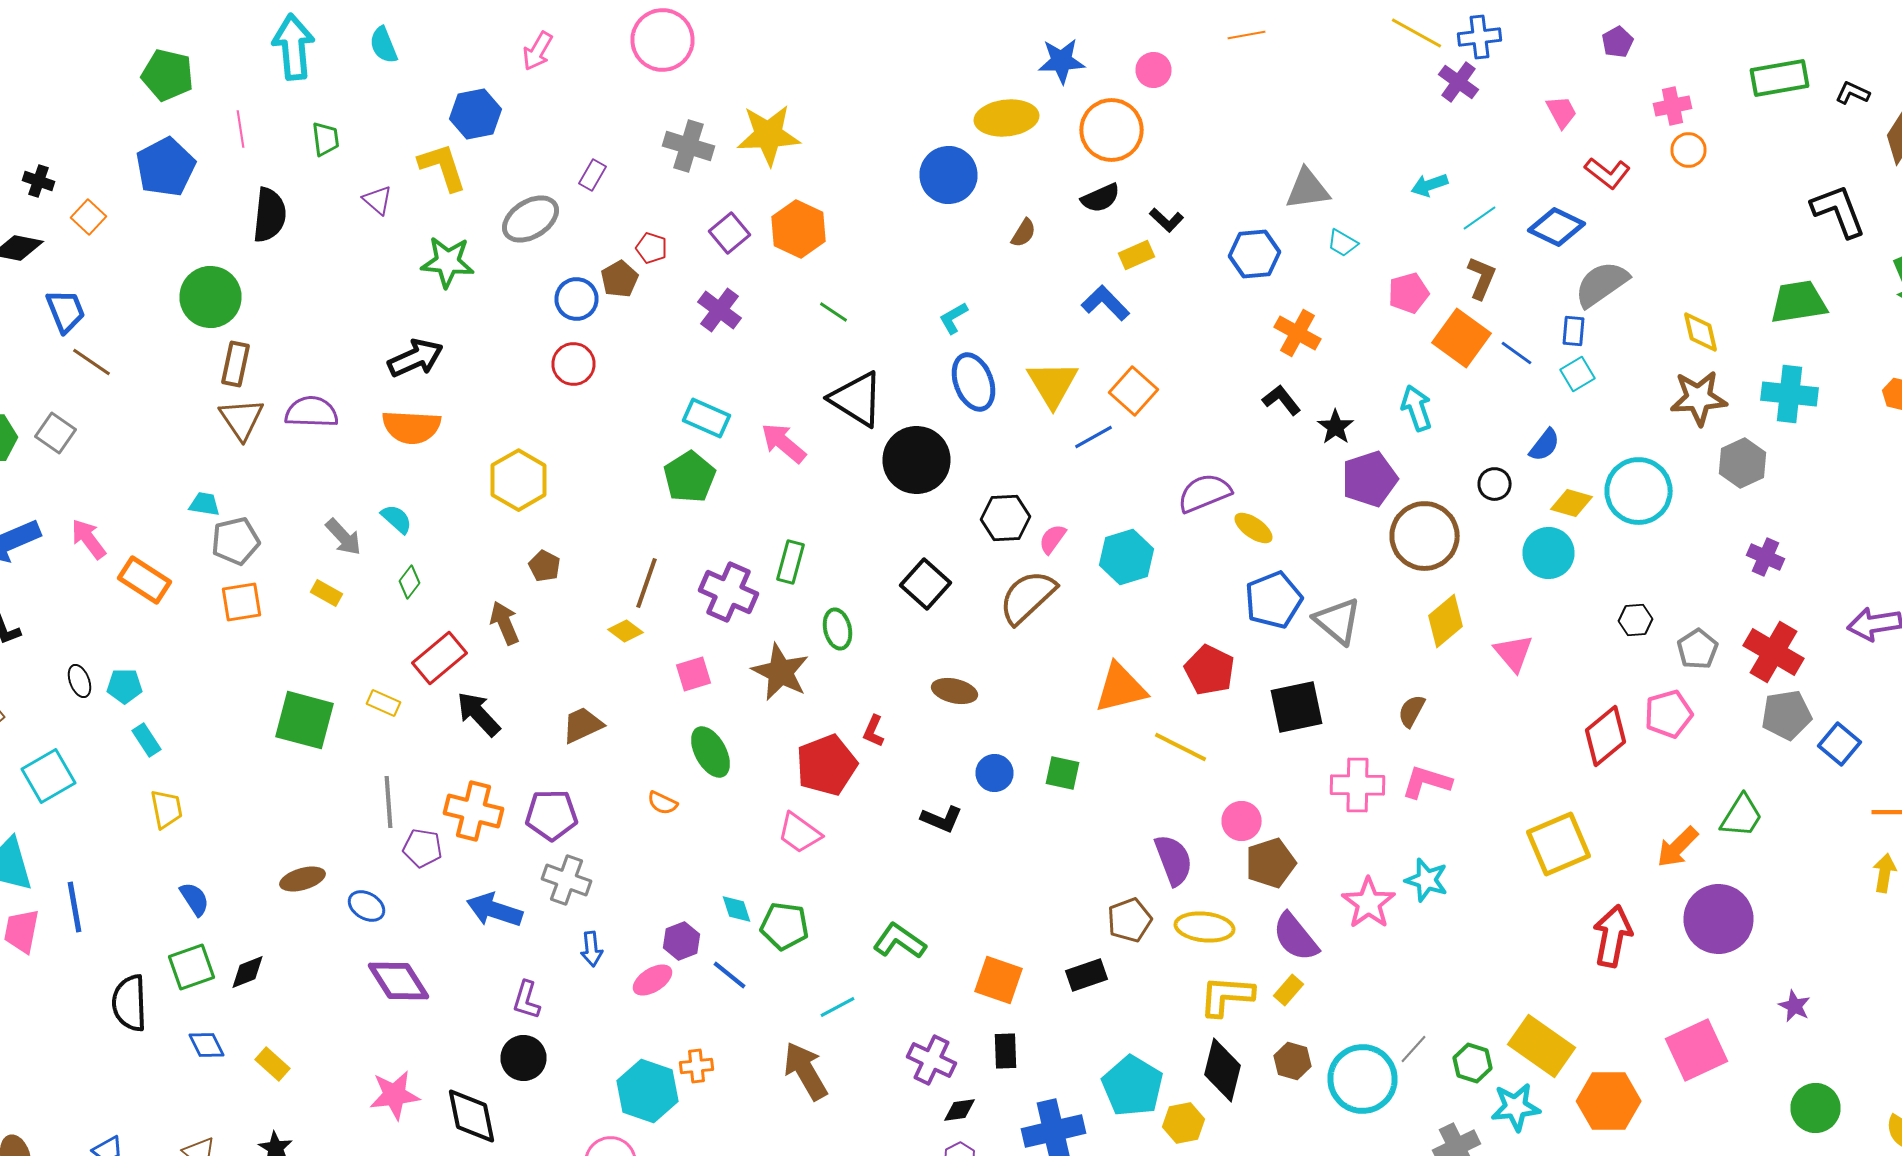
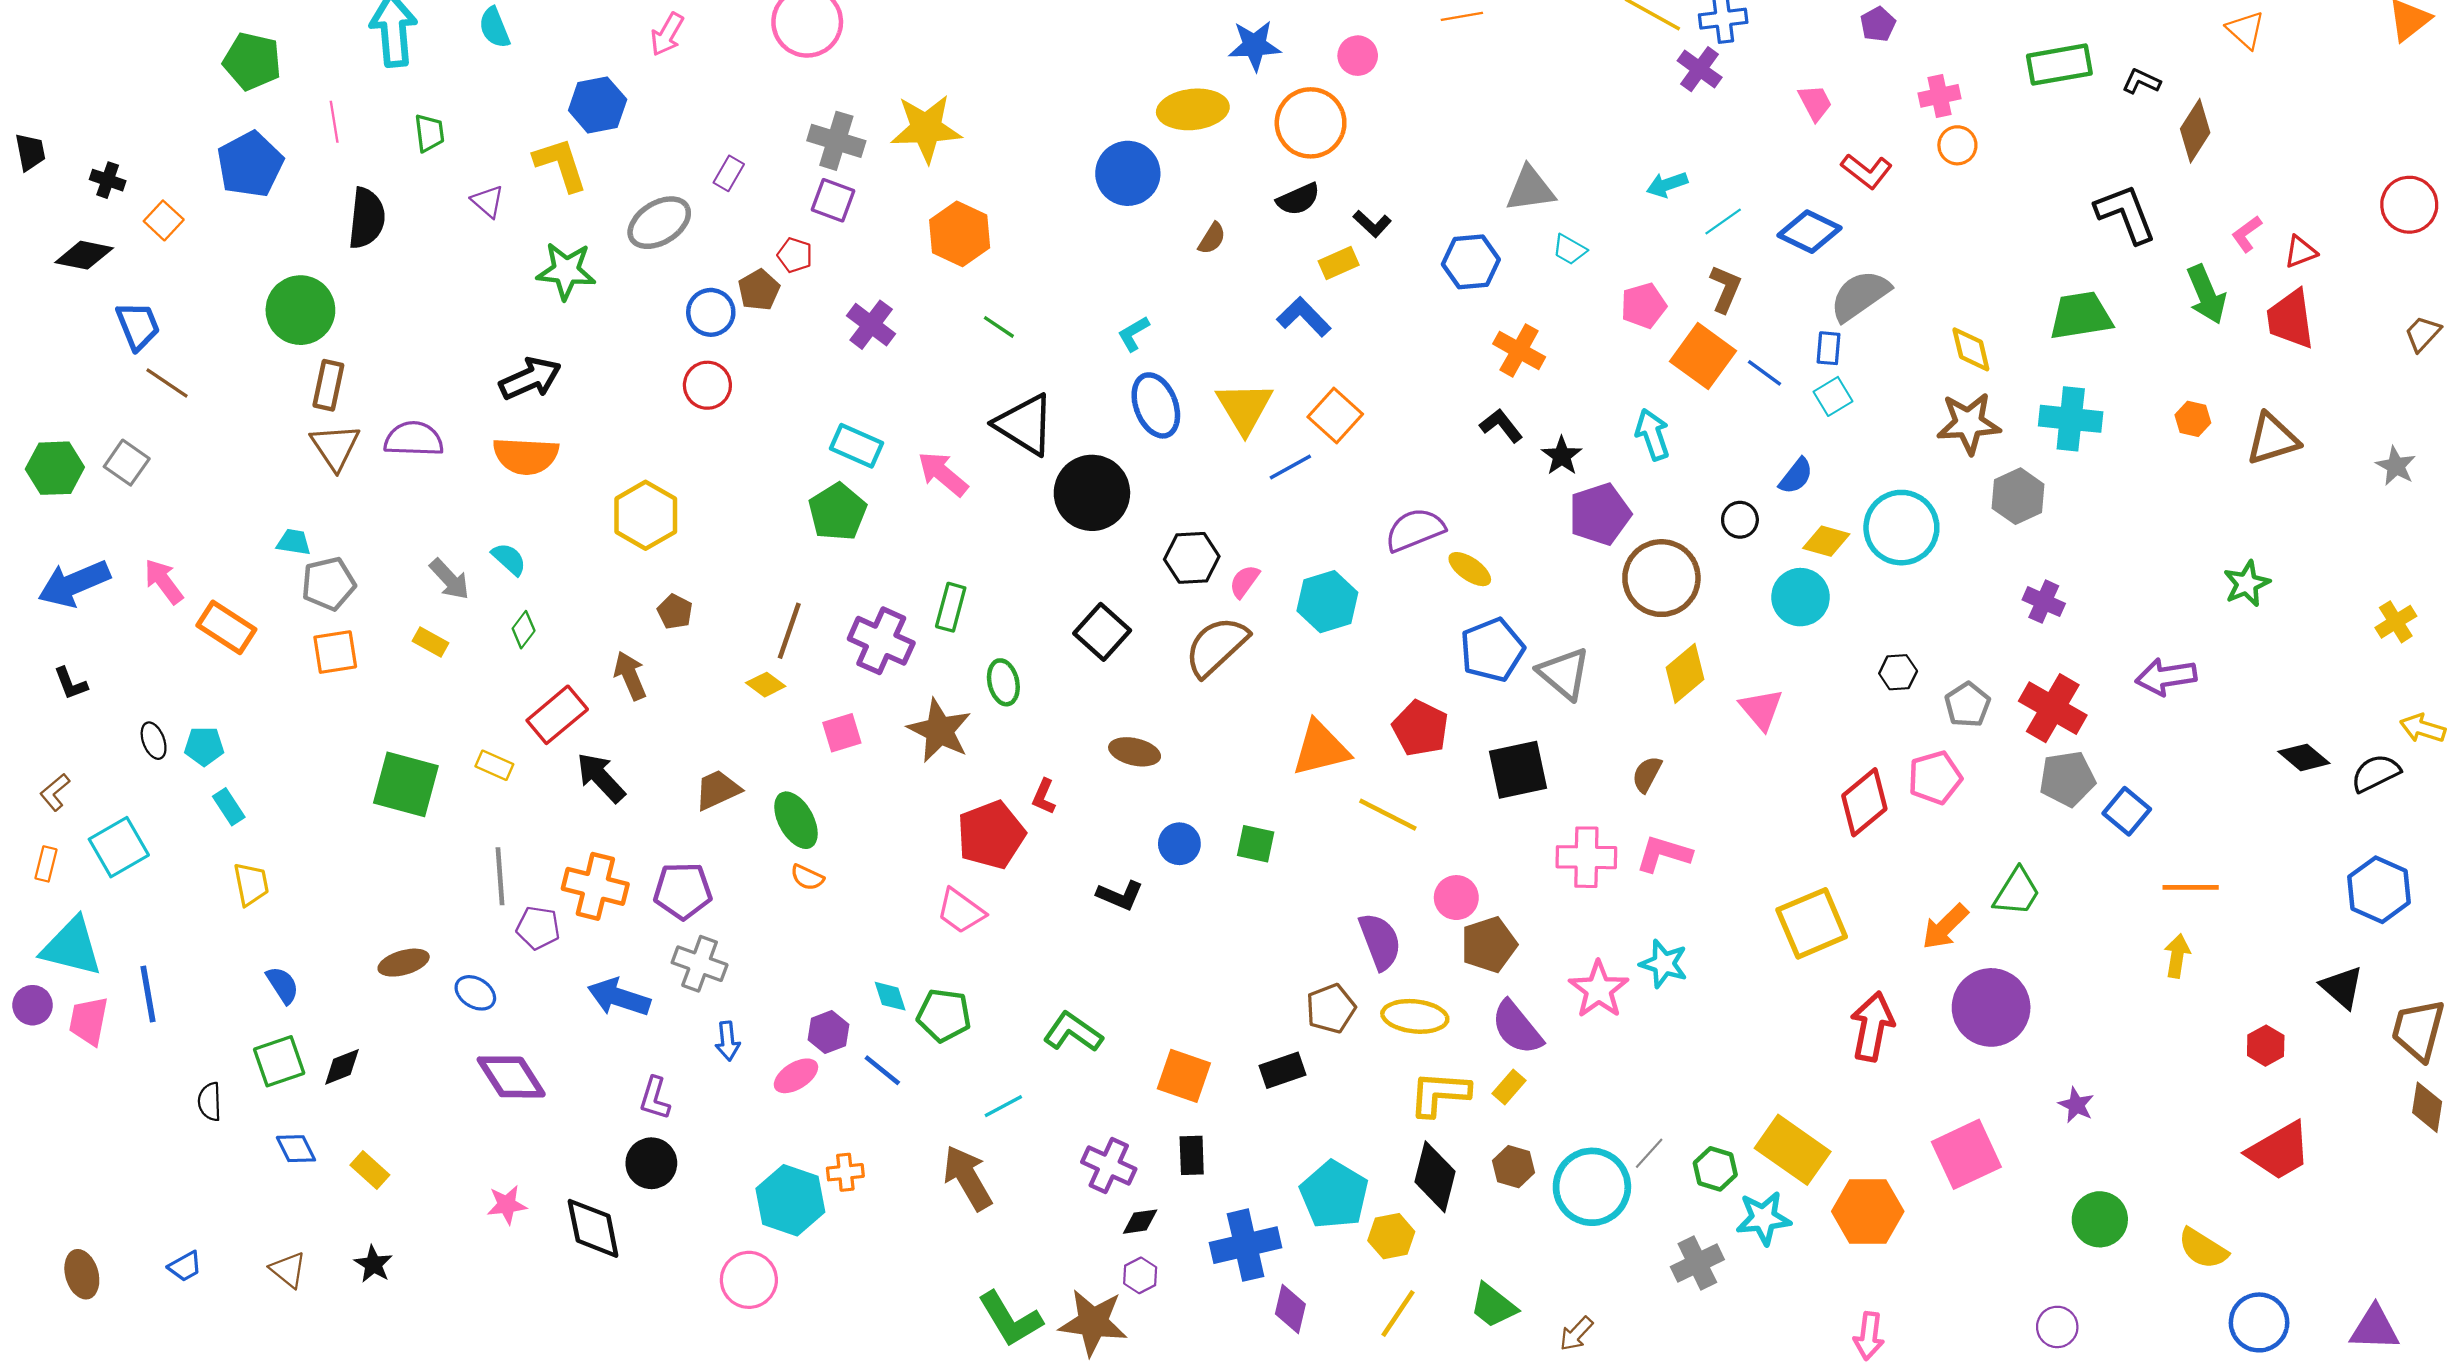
purple square: (730, 233) -> (833, 200), moved, turned -30
green ellipse: (710, 752) -> (796, 820), moved
black semicircle: (130, 1003) -> (210, 1102), size x0.6
pink star: (394, 1095) -> (507, 1205), size x0.7

